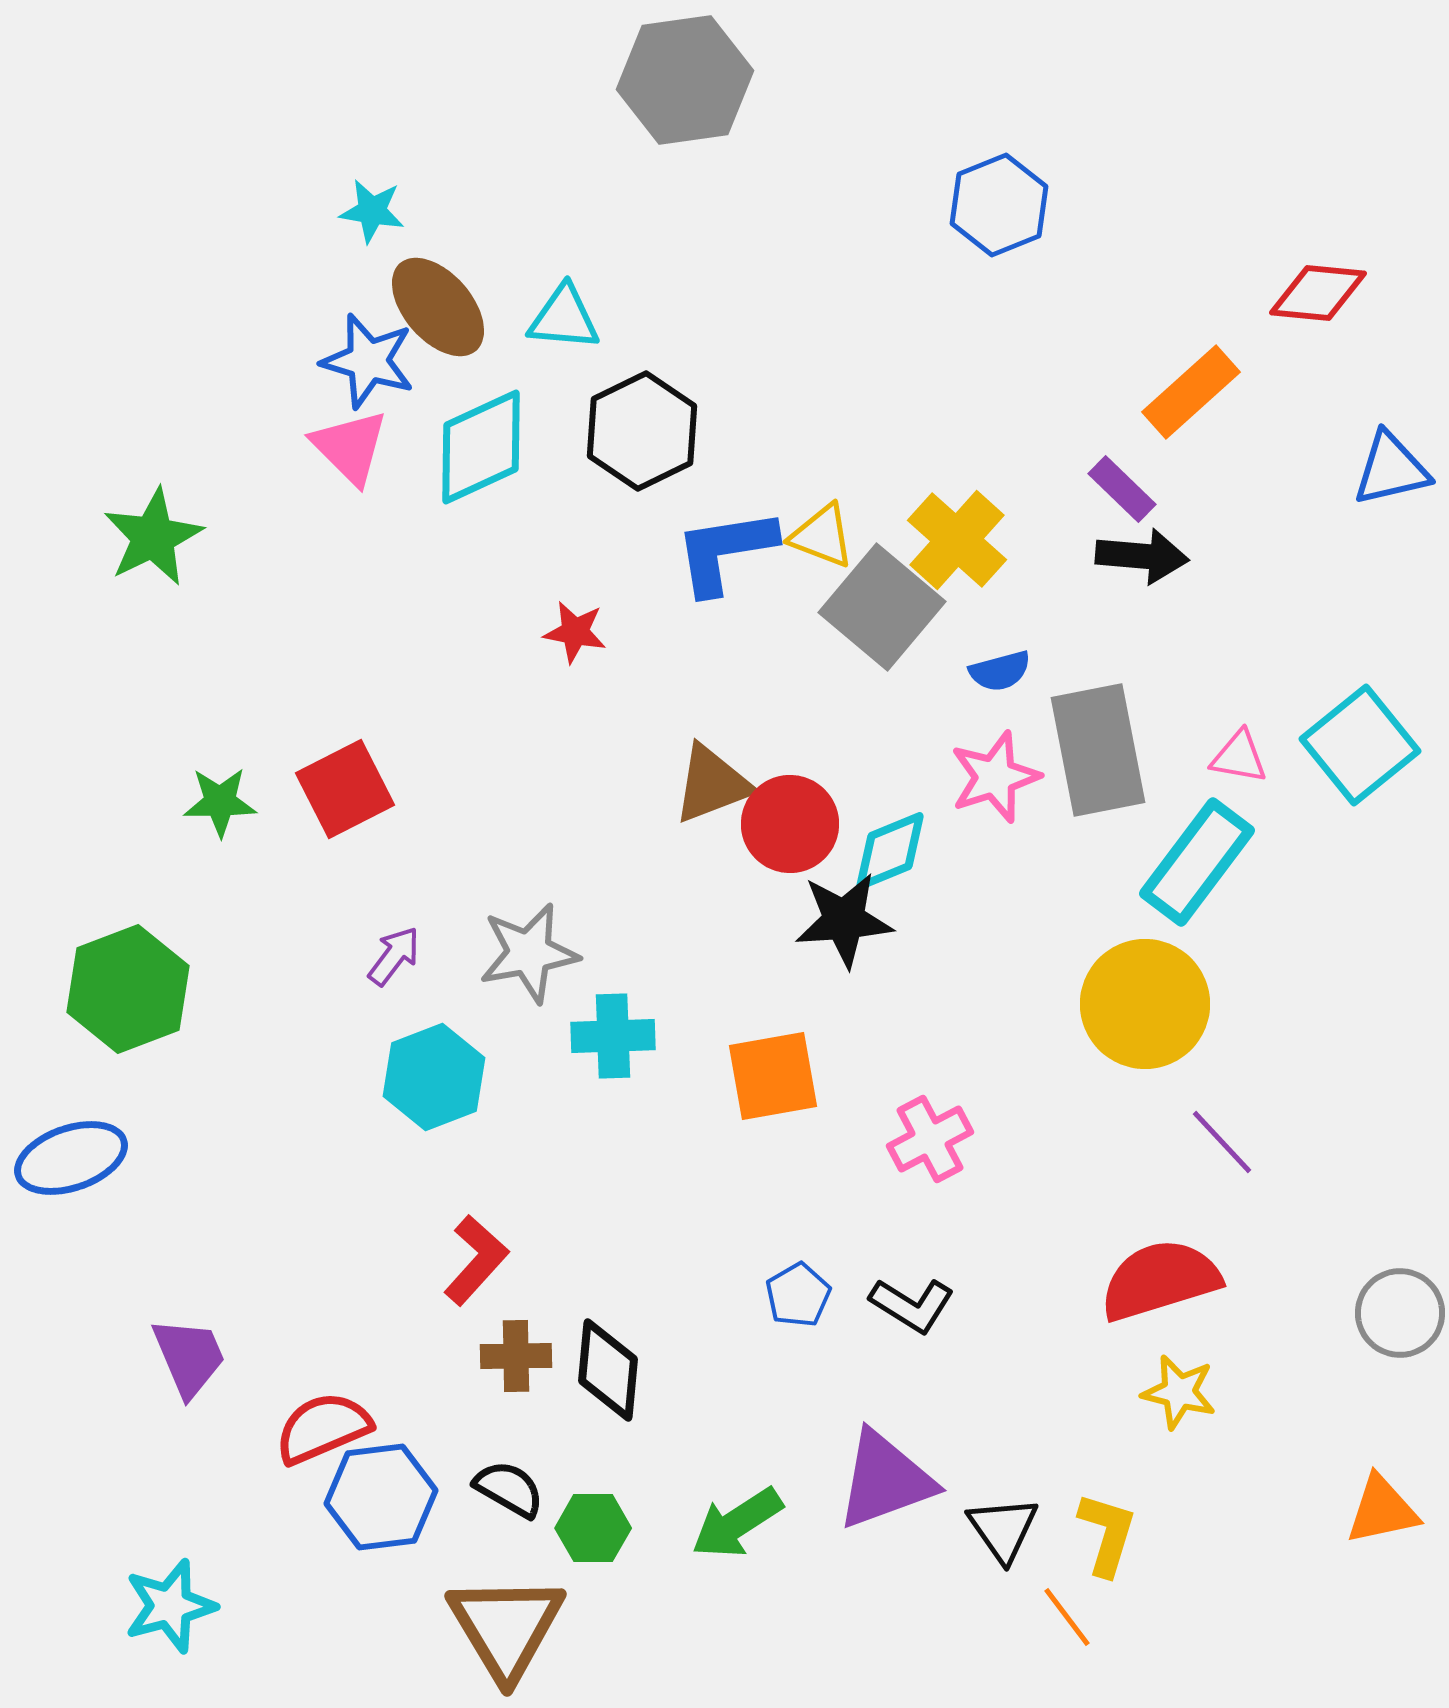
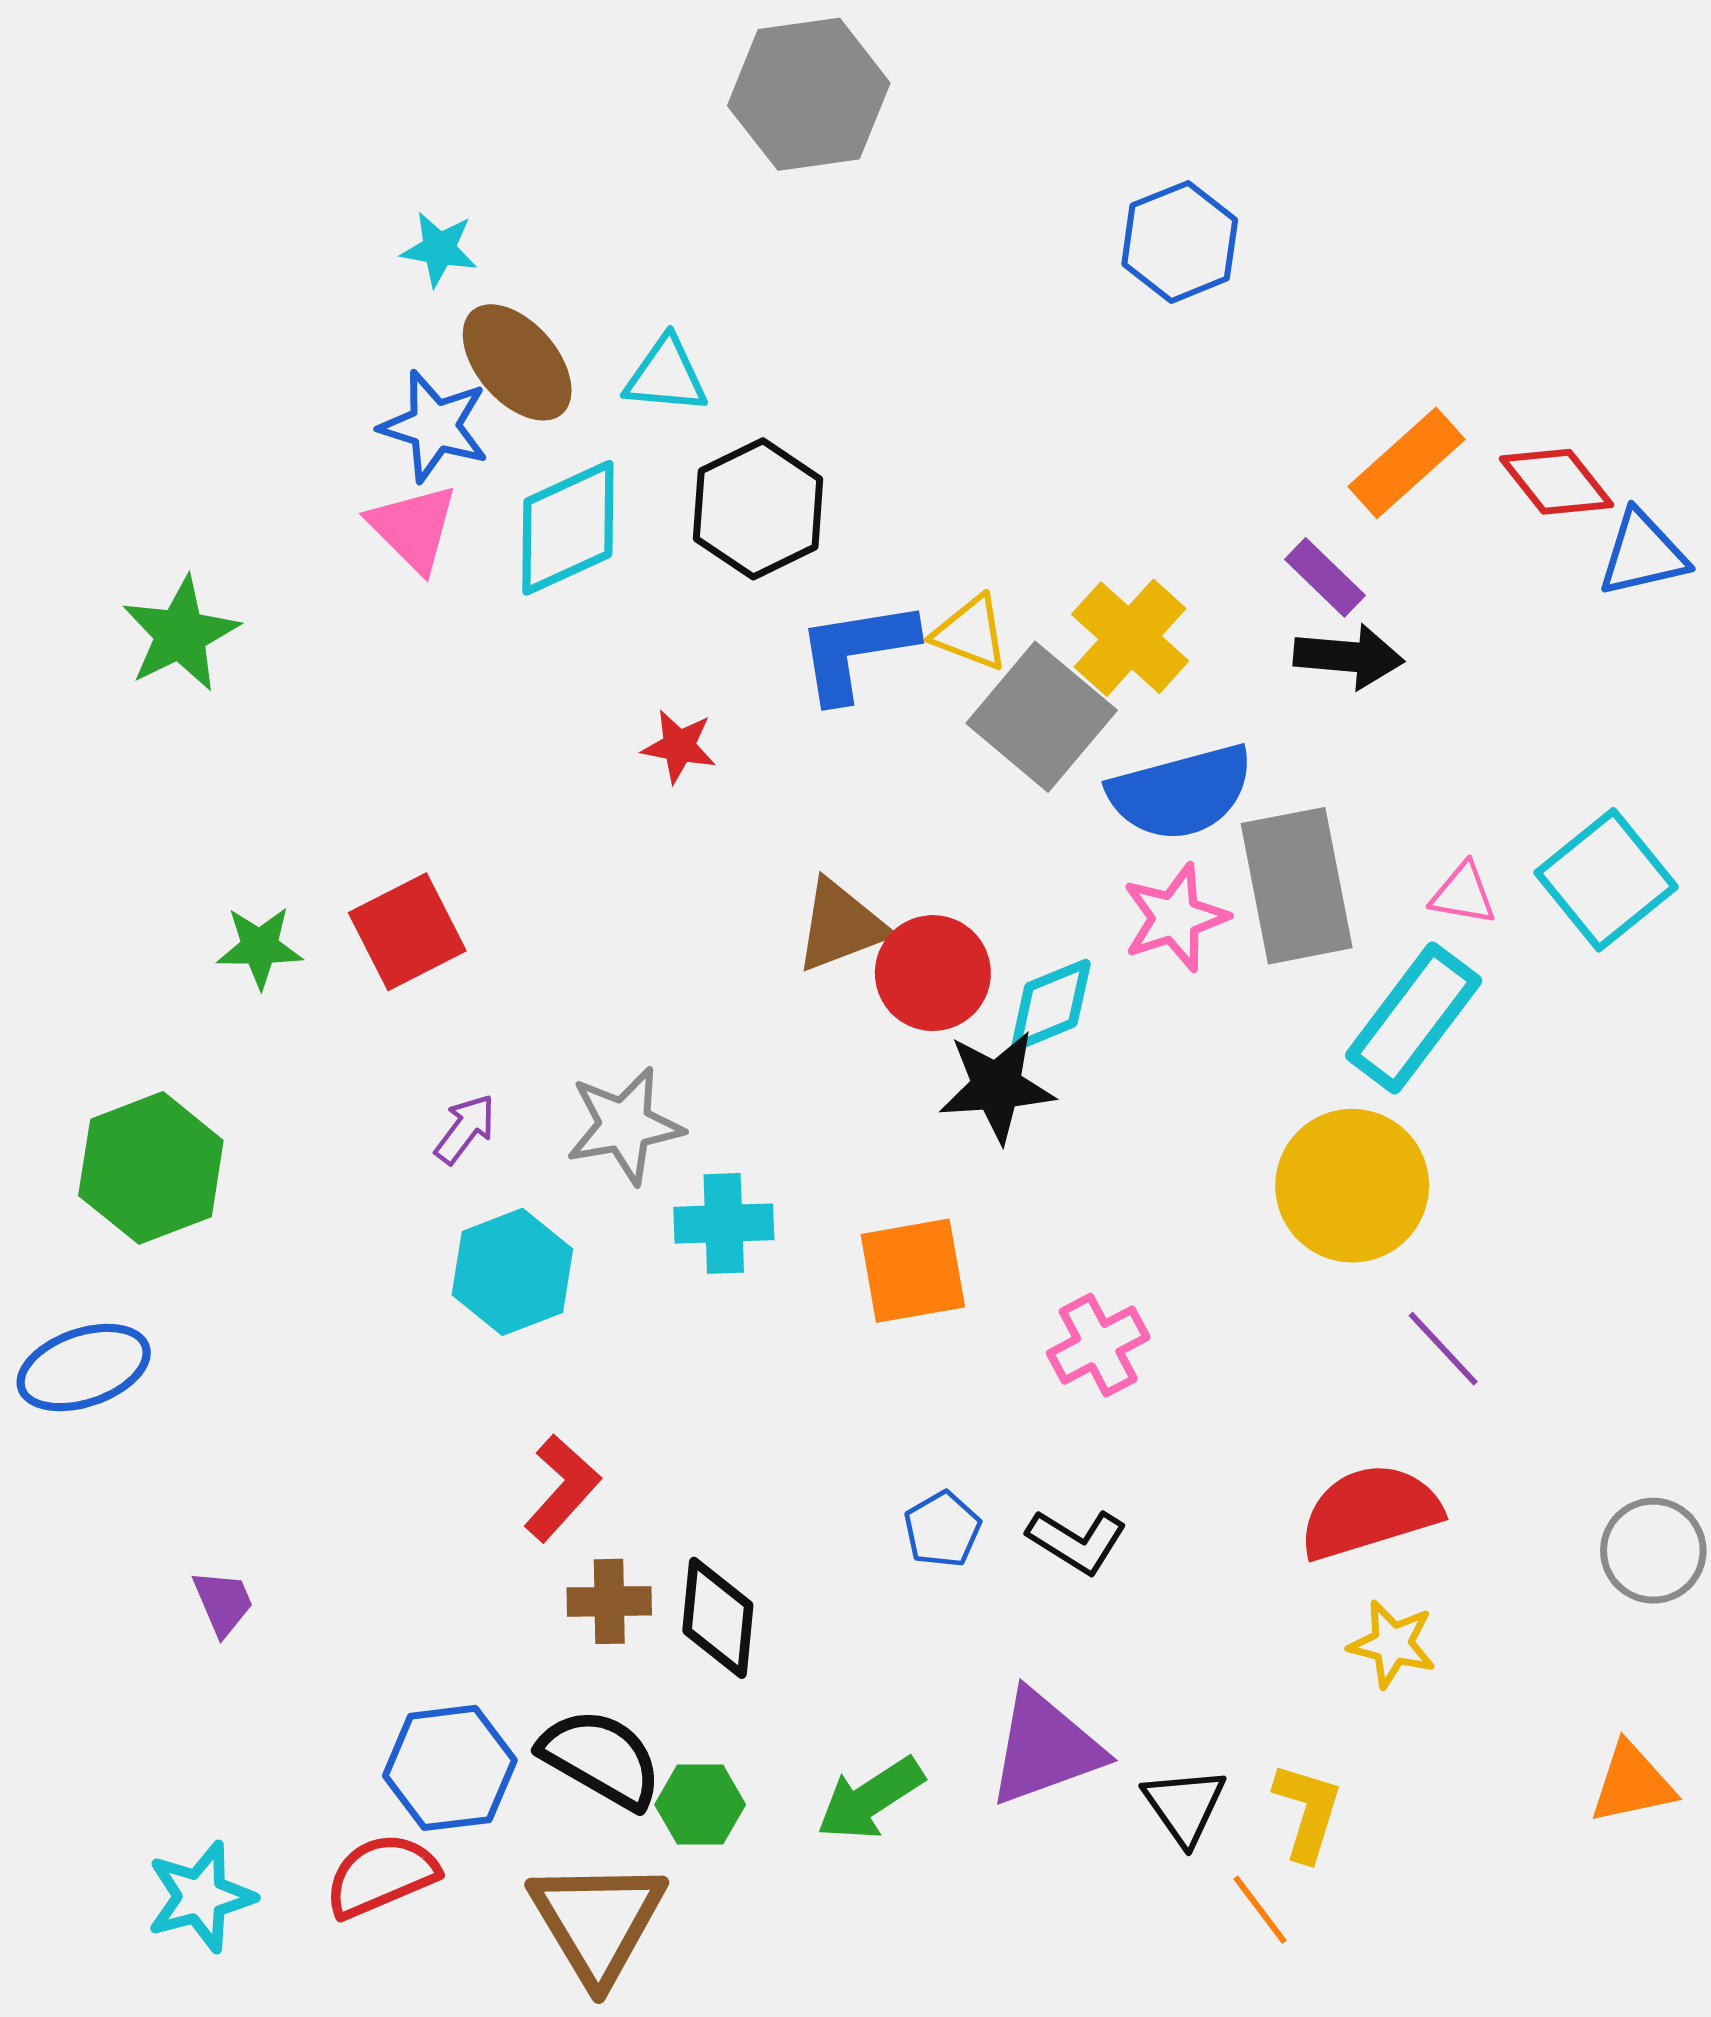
red diamond: (1318, 293) -> (1556, 482), moved, turned 46
blue semicircle: (1000, 671) -> (1181, 792), size x2.0
purple trapezoid: (189, 1357) -> (223, 1603), size x0.7
red semicircle: (323, 1428) -> (381, 1875), moved
black semicircle: (509, 1489) -> (601, 1758), size x1.5

